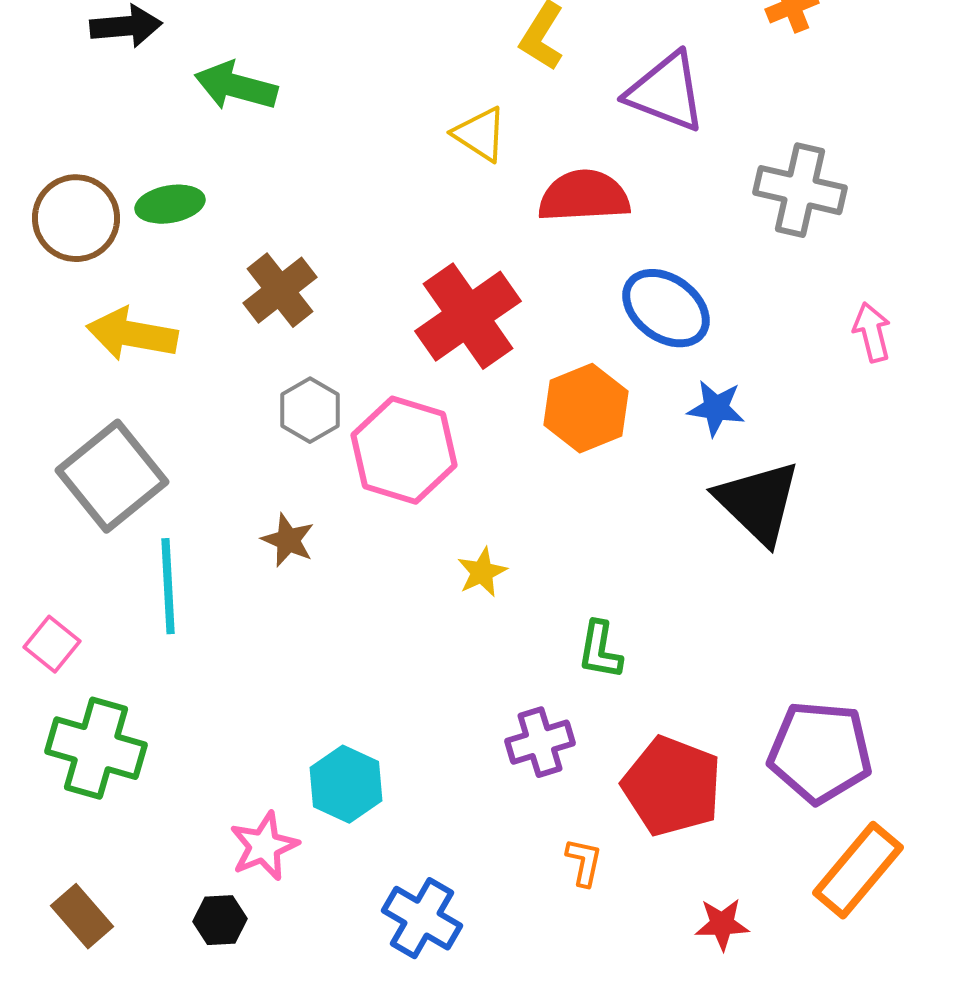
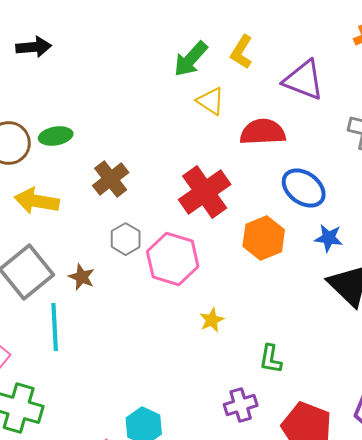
green arrow: (236, 86) -> (191, 59), moved, turned -63
brown star: (288, 540) -> (82, 277), moved

